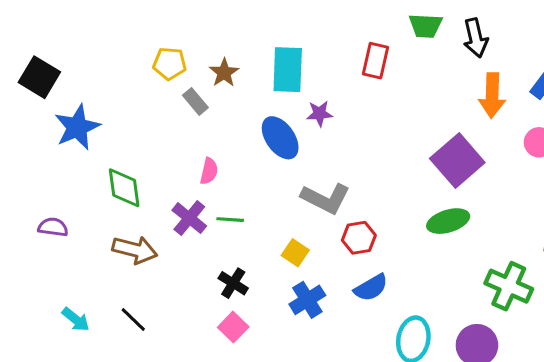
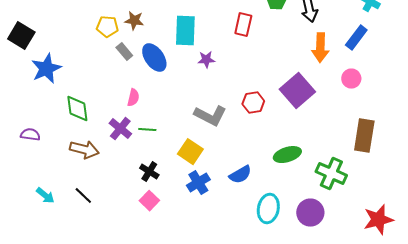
brown star: (224, 73) -> (134, 21), moved, turned -30
blue ellipse: (280, 138) -> (154, 58), moved
green ellipse: (448, 221) -> (287, 155), moved
red hexagon: (359, 238) -> (253, 103), moved
yellow square: (295, 253) -> (190, 152), size x1.4

